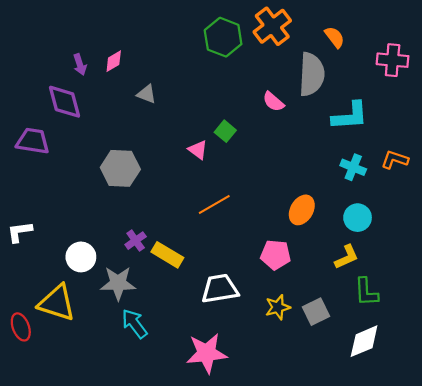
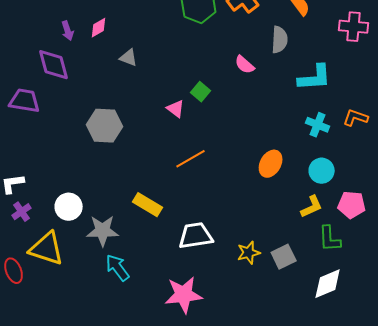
gray semicircle: (312, 74) -> (280, 40), size x0.7
purple cross: (136, 241) -> (22, 212), moved
pink pentagon: (276, 255) -> (352, 205), moved

